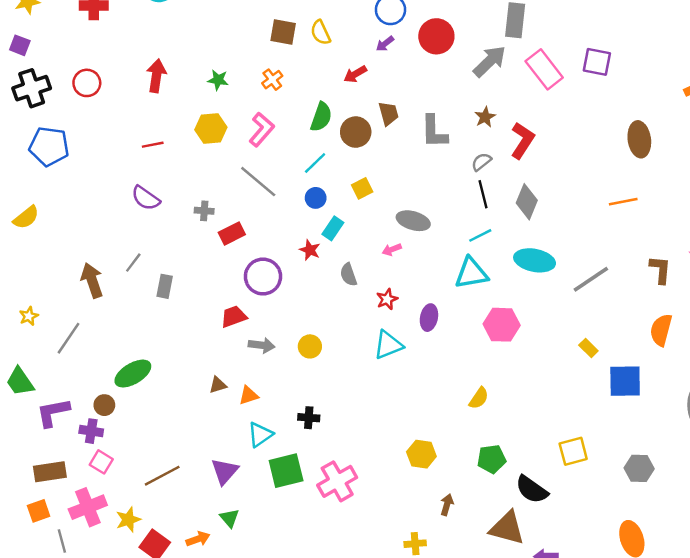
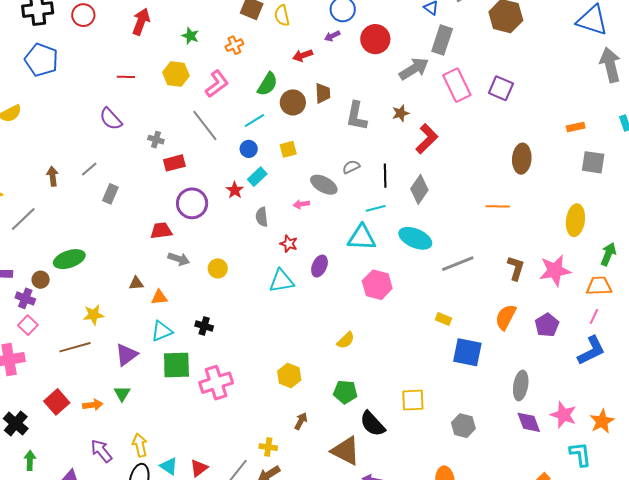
gray semicircle: (481, 162) -> (351, 167), moved
brown arrow: (92, 280) -> (53, 176), size x0.7
red star: (387, 299) -> (289, 244), turned 30
yellow rectangle: (588, 348) -> (444, 319), turned -35
yellow star: (128, 520) -> (94, 315), moved

